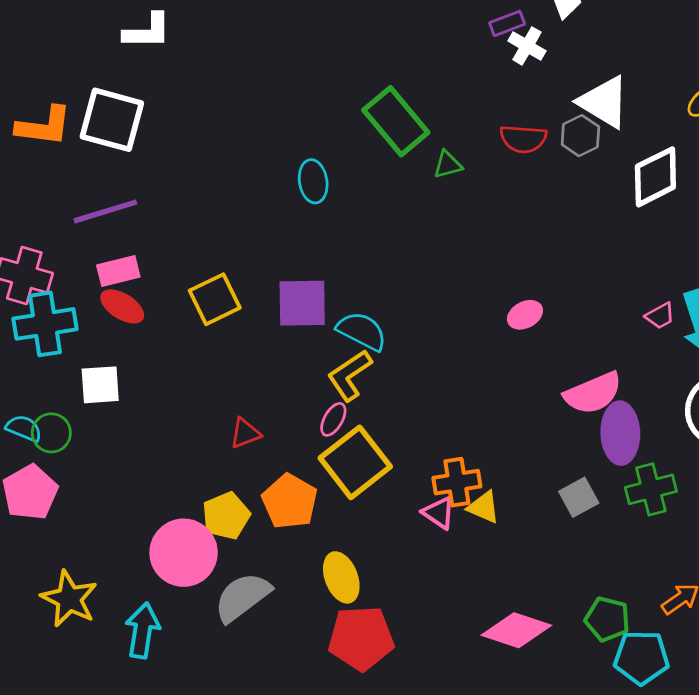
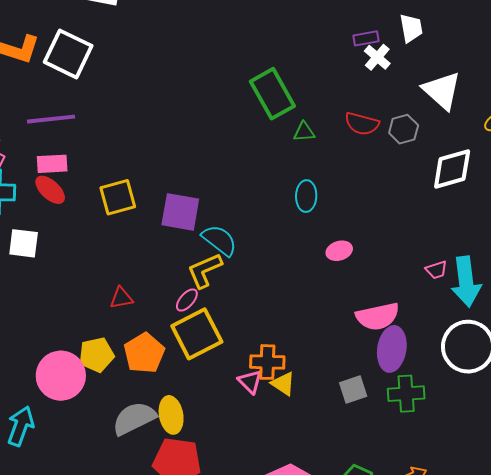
white triangle: (604, 102) -> (442, 91), moved
cyan ellipse: (313, 181) -> (306, 196), moved
gray semicircle: (242, 597) -> (134, 418), moved

